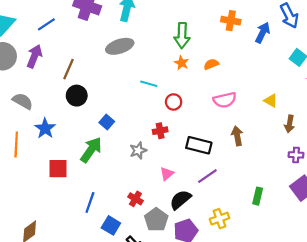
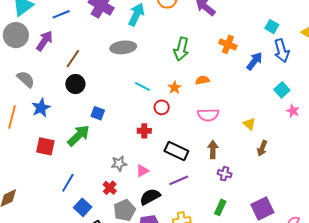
orange star: (182, 63) -> (175, 88), moved
blue square: (107, 122) -> (98, 113), turned -32
gray star: (138, 150) -> (119, 164), moved
purple cross: (296, 155) -> (225, 174), moved

